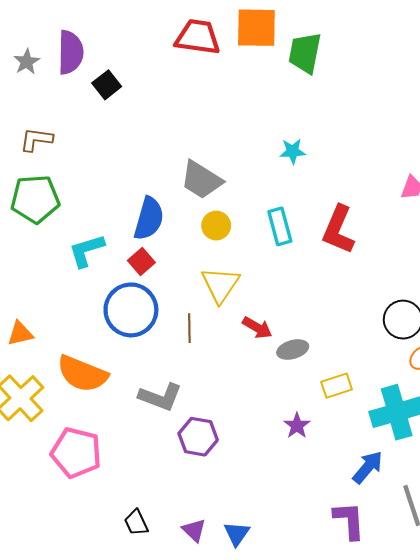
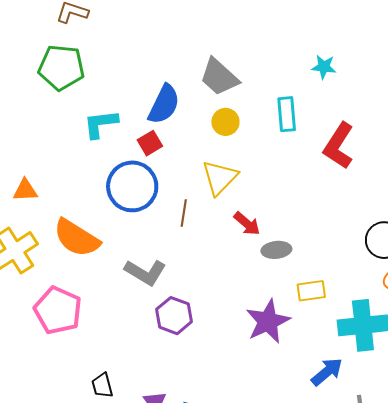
cyan star: (293, 151) -> (324, 67), moved
cyan rectangle: (280, 226) -> (287, 114), moved
purple star: (297, 426) -> (268, 321), size x1.8

